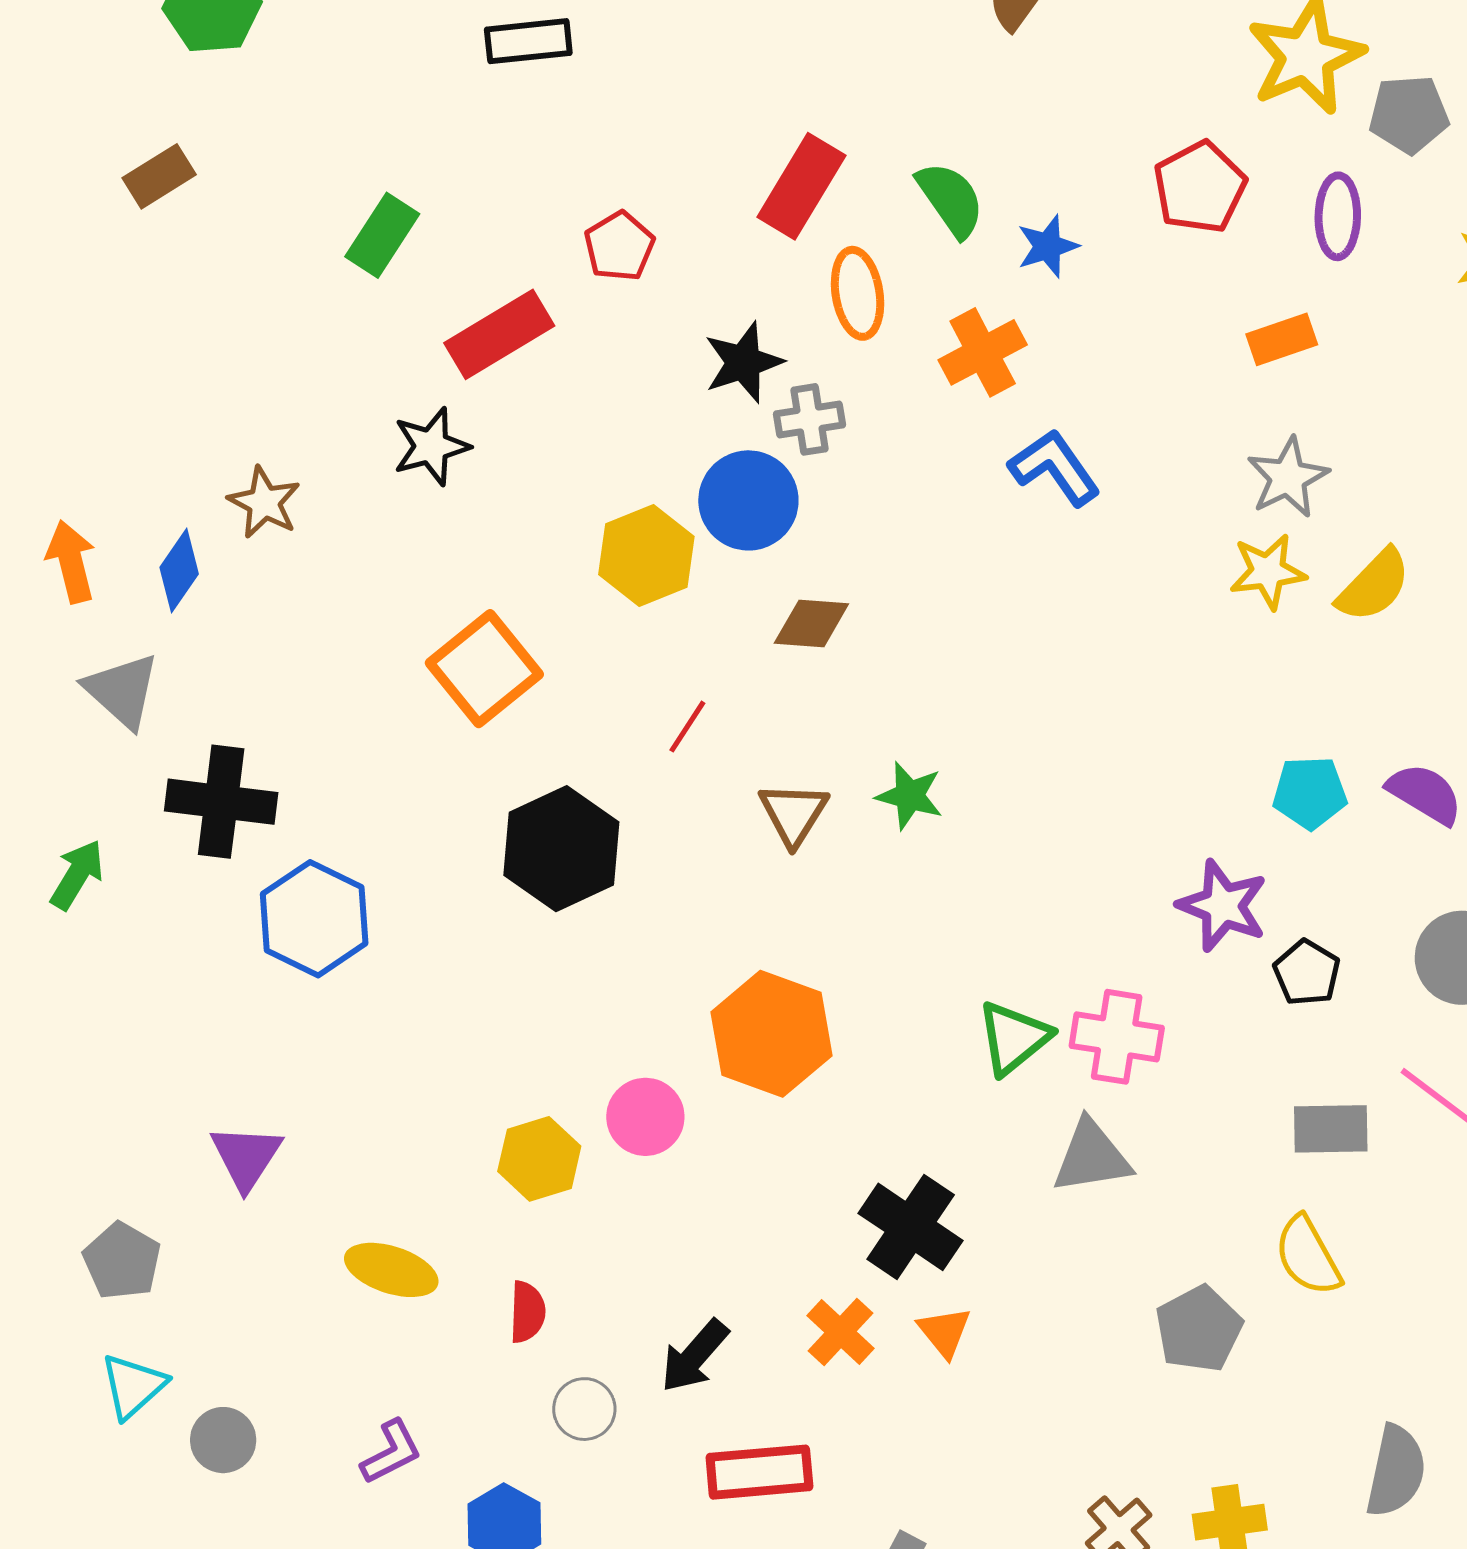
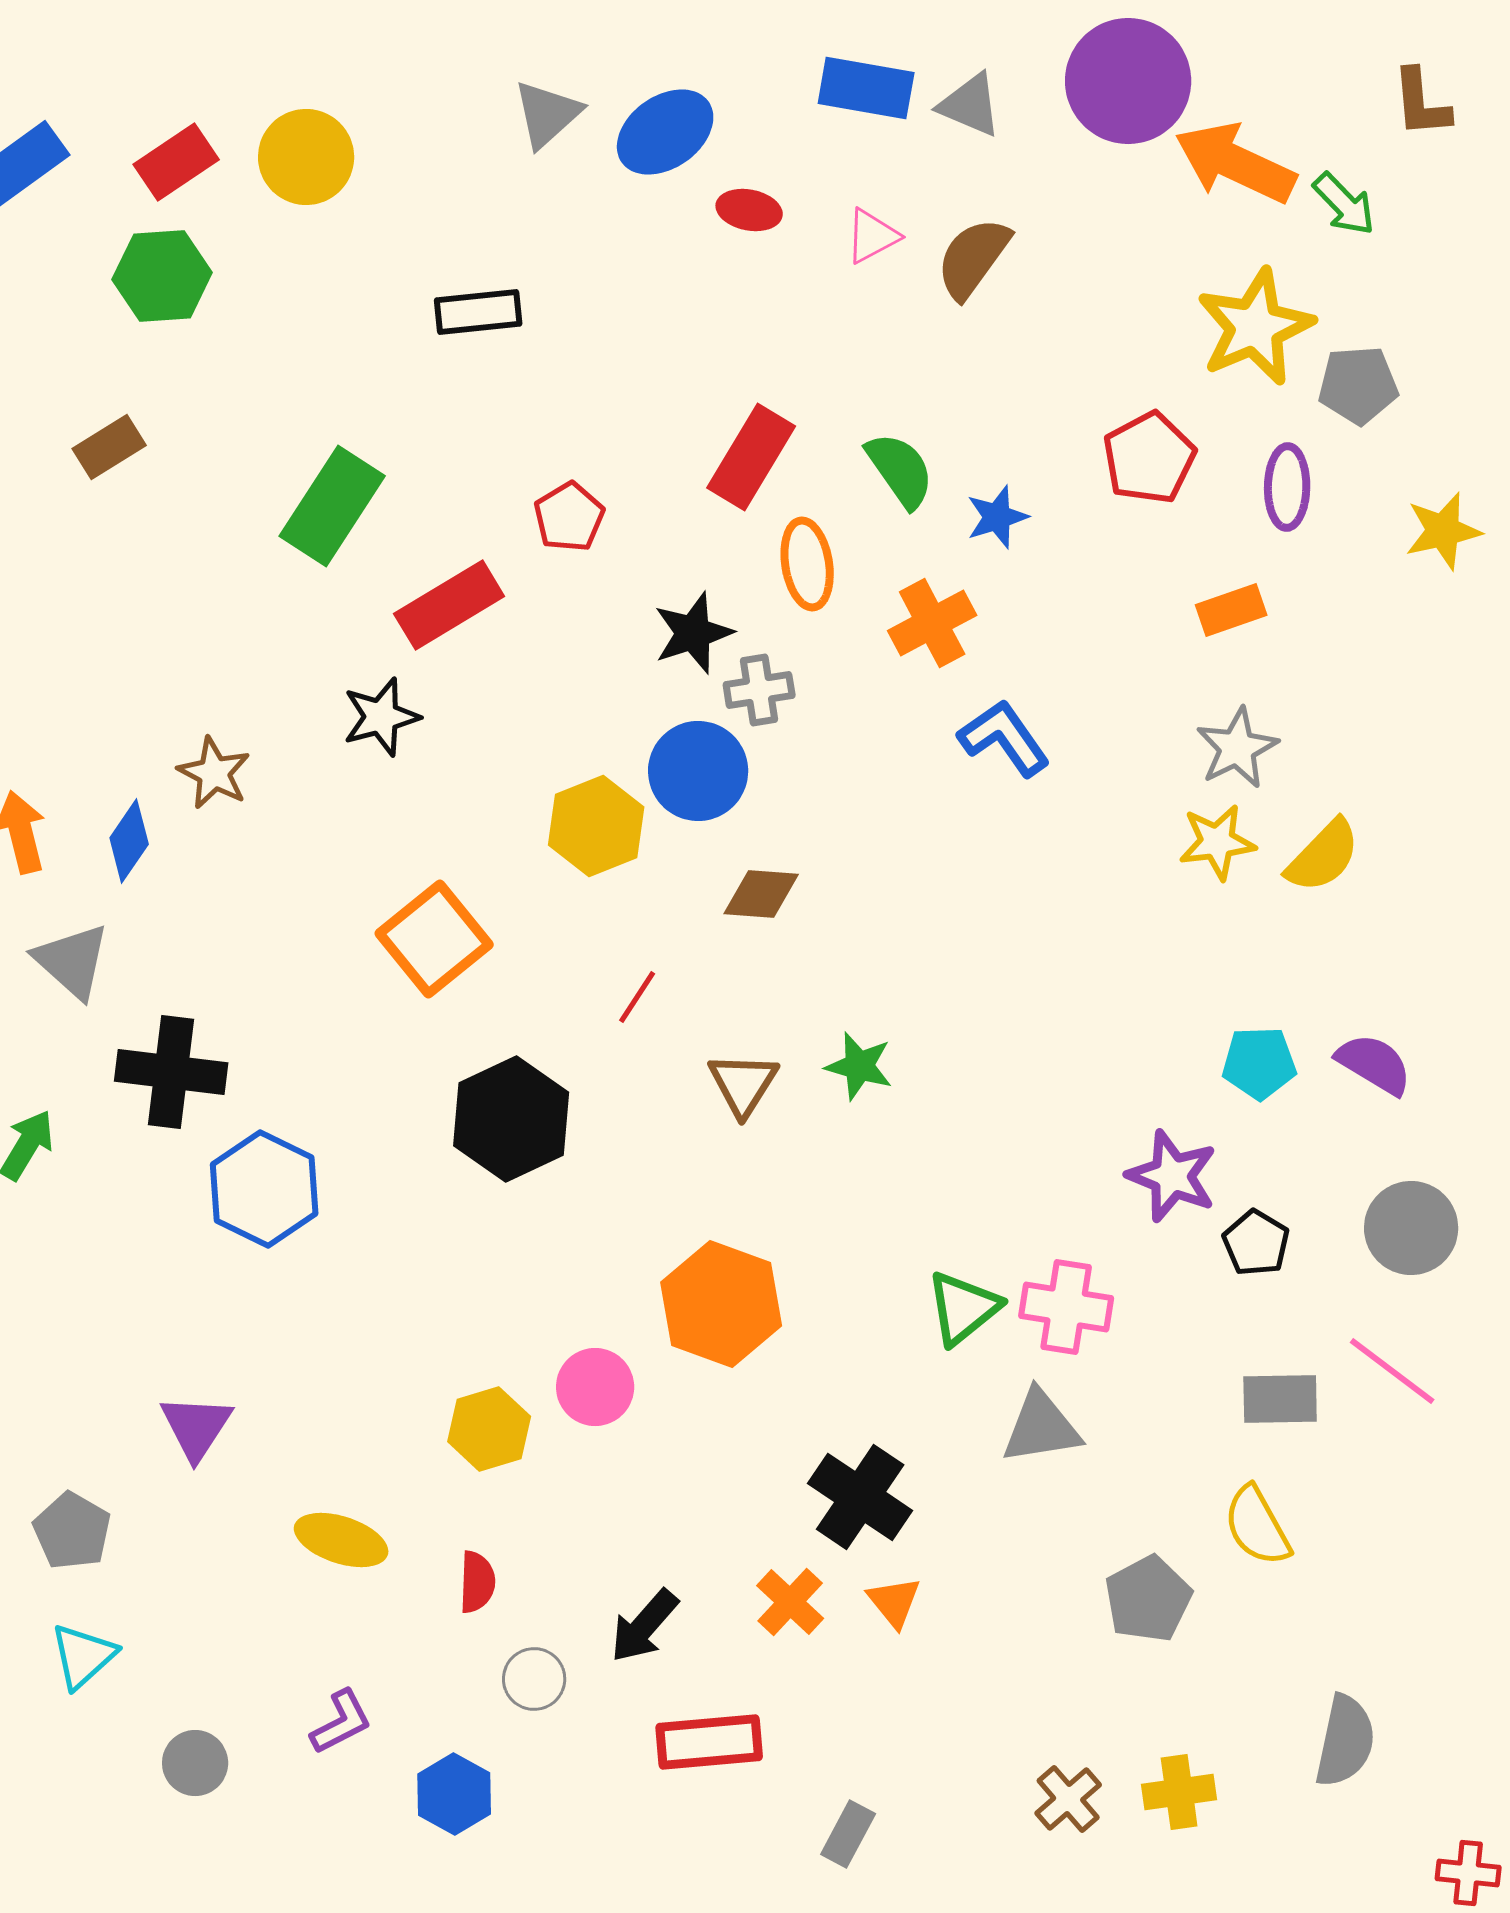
green rectangle: (382, 235) -> (332, 506), size x1.4
gray circle: (223, 1440) -> (195, 1763), moved

